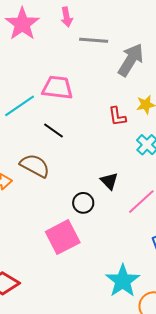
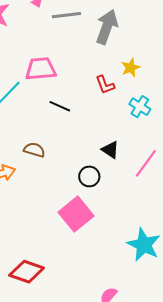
black line: (53, 130) -> (60, 106), moved
brown semicircle: (35, 166) -> (34, 150), size x0.7

